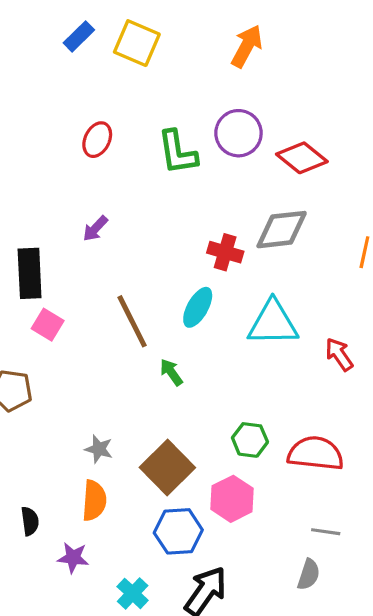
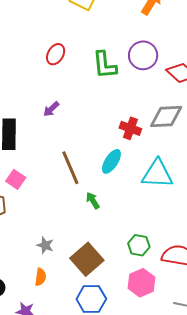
pink square: (48, 325) -> (16, 179), moved
pink hexagon: (232, 499) -> (141, 283), moved
orange semicircle: (94, 501) -> (40, 277), size x0.7

